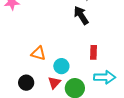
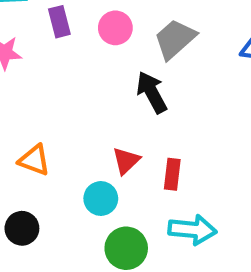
orange triangle: (38, 53) -> (34, 160), moved
red triangle: (54, 83) -> (126, 161), moved

